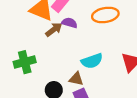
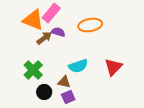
green cross: (25, 62) -> (33, 70), moved, turned -30

